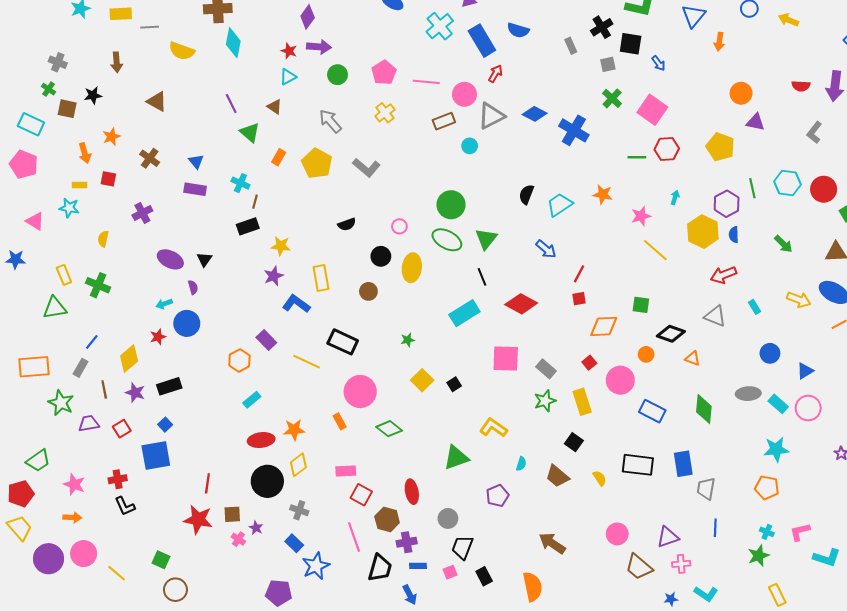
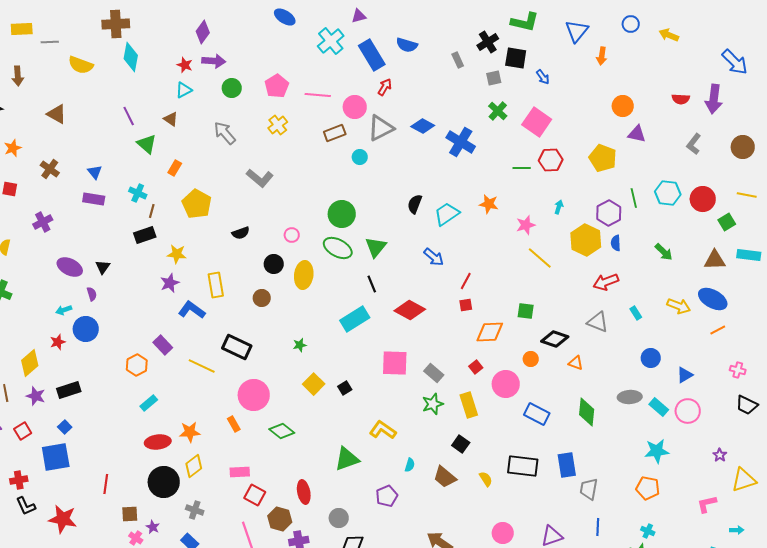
yellow pentagon: (317, 163) -> (197, 204), moved
red star: (198, 519) -> (63, 519), moved
pink L-shape: (800, 532) -> (707, 504), moved

